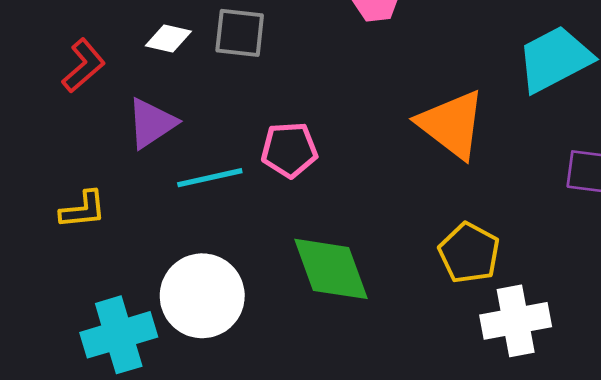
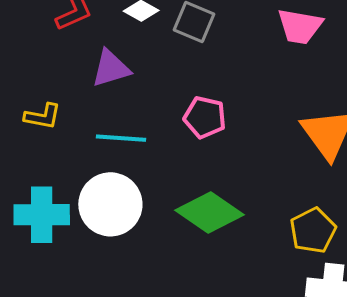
cyan line: (210, 178) -> (121, 138), moved
green diamond: (331, 269) -> (210, 213), turned -52

